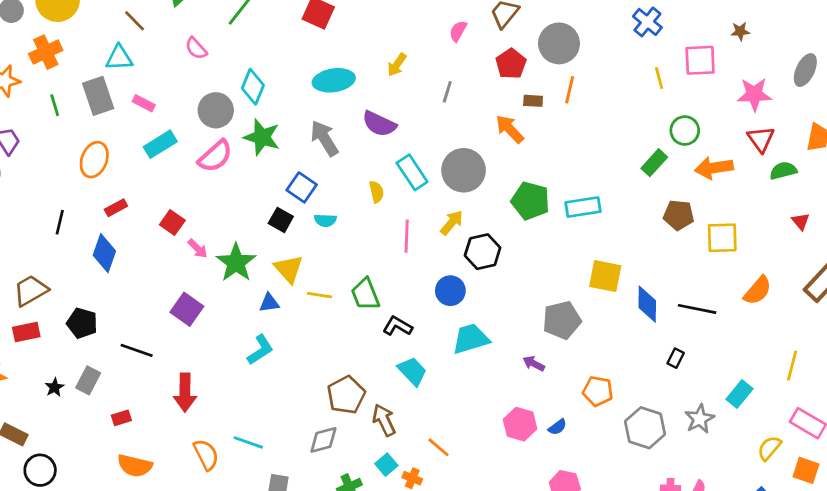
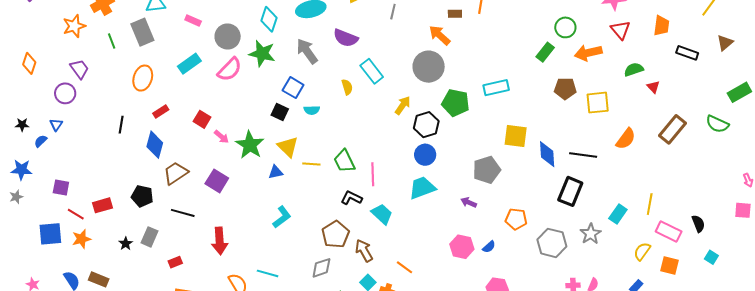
cyan diamond: (253, 87) -> (269, 19), moved
pink rectangle: (144, 103) -> (193, 21), moved
gray circle: (464, 170) -> (429, 67), moved
green semicircle: (783, 171) -> (634, 69), moved
green pentagon: (530, 201) -> (456, 103), moved
pink line: (407, 236) -> (373, 174), moved
brown trapezoid: (31, 291) -> (176, 173), moved
blue circle: (450, 291) -> (425, 155), moved
black L-shape: (398, 326) -> (351, 198), moved
cyan L-shape: (260, 350) -> (282, 217), moved
black rectangle: (676, 358) -> (570, 191), size x2.0
yellow line: (792, 366) -> (650, 204), moved

